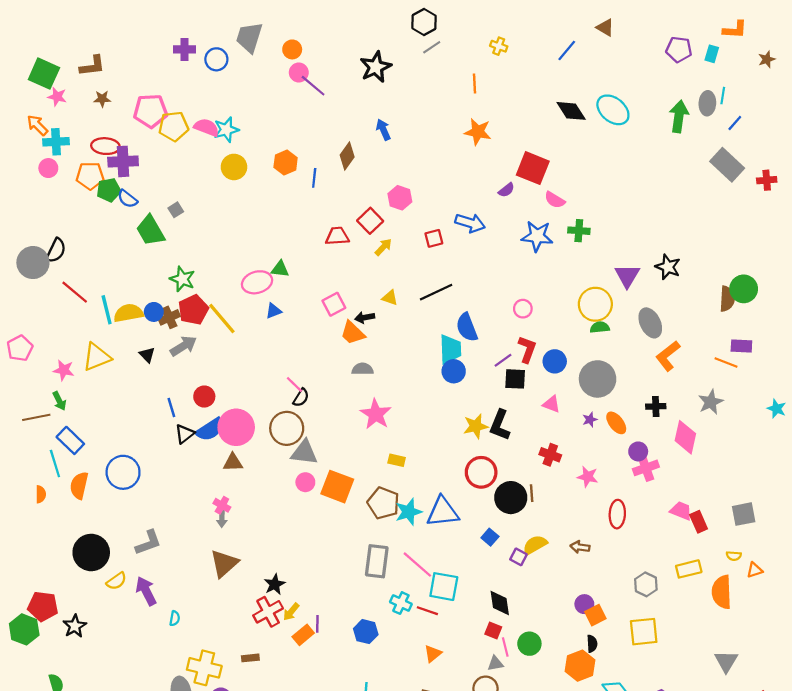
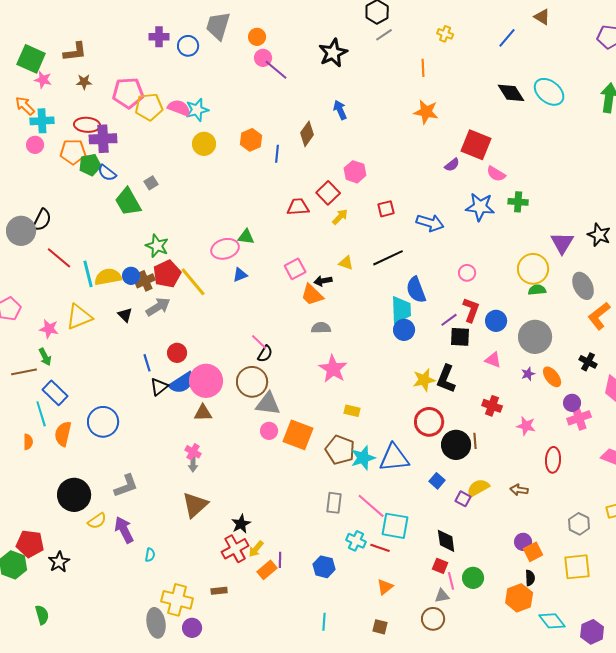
blue arrow: (470, 223) -> (430, 223), moved
black cross: (656, 406) -> (588, 362), turned 30
gray rectangle: (377, 561) -> (334, 503), size x0.7

